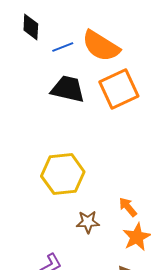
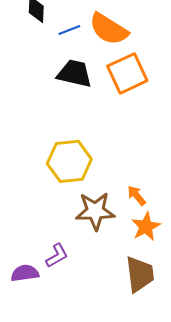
brown star: (88, 222) -> (95, 211), size x1.6

